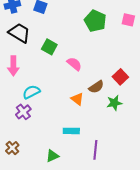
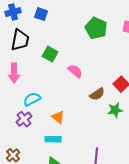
black trapezoid: (19, 33) -> (20, 40), turned 70
orange triangle: (77, 99) -> (58, 117), moved
cyan rectangle: (71, 131) -> (53, 139), moved

